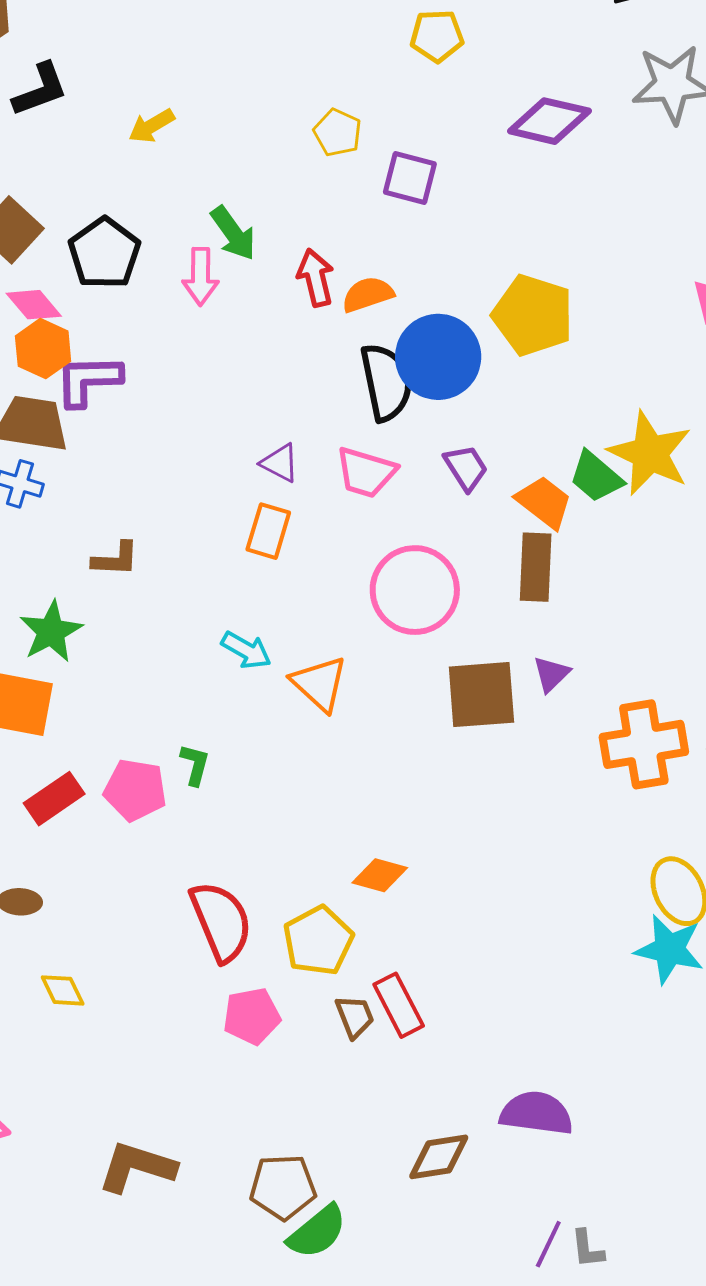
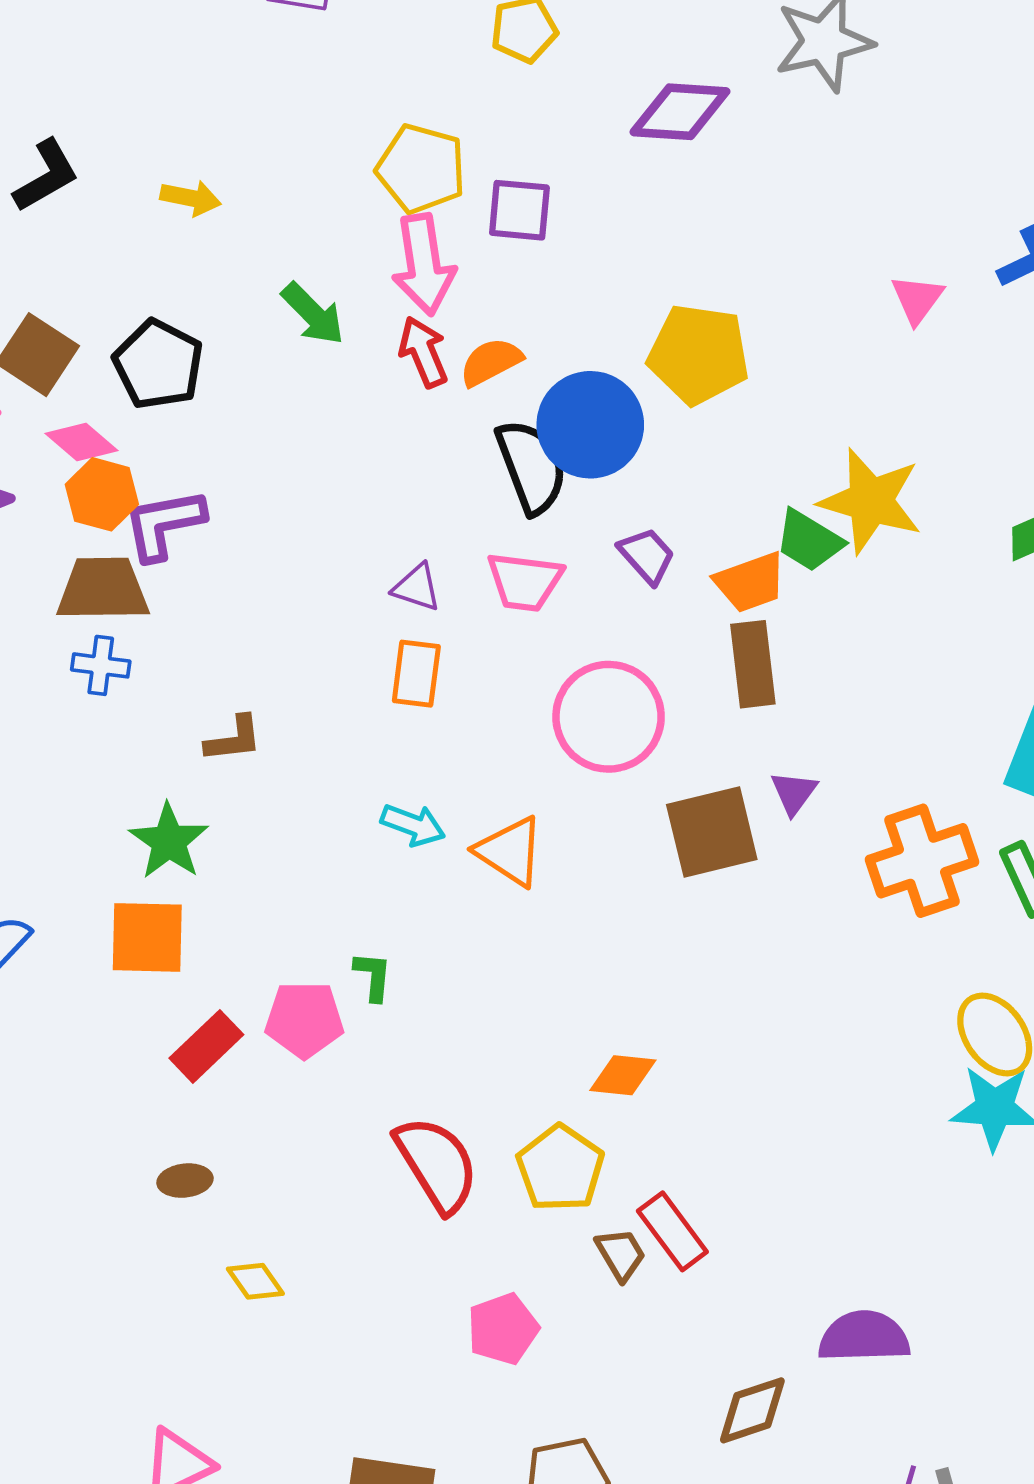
yellow arrow: (152, 126) -> (191, 198), turned -129
yellow pentagon: (338, 133) -> (421, 169), size x1.5
pink arrow: (201, 277) -> (424, 265), moved, size x1.4
orange trapezoid: (544, 502) -> (750, 582), turned 132
pink pentagon: (252, 1016) -> (503, 1329), moved

